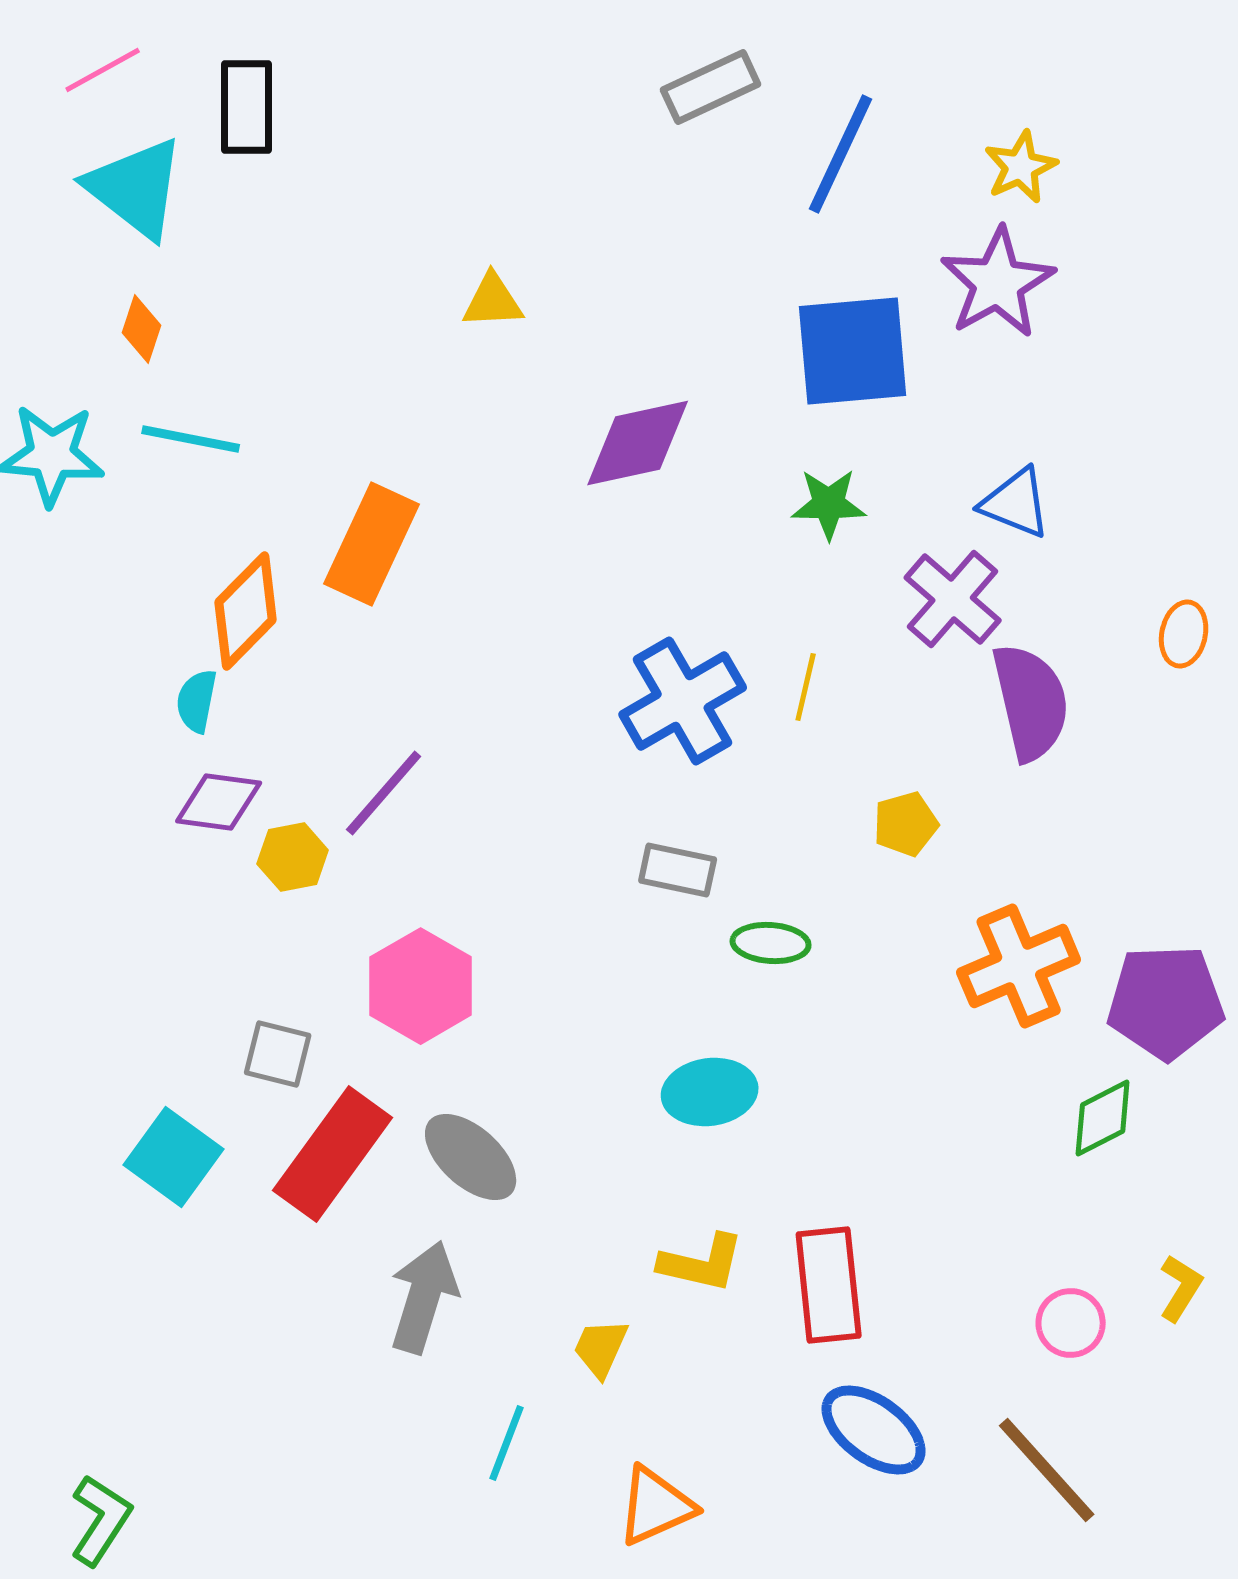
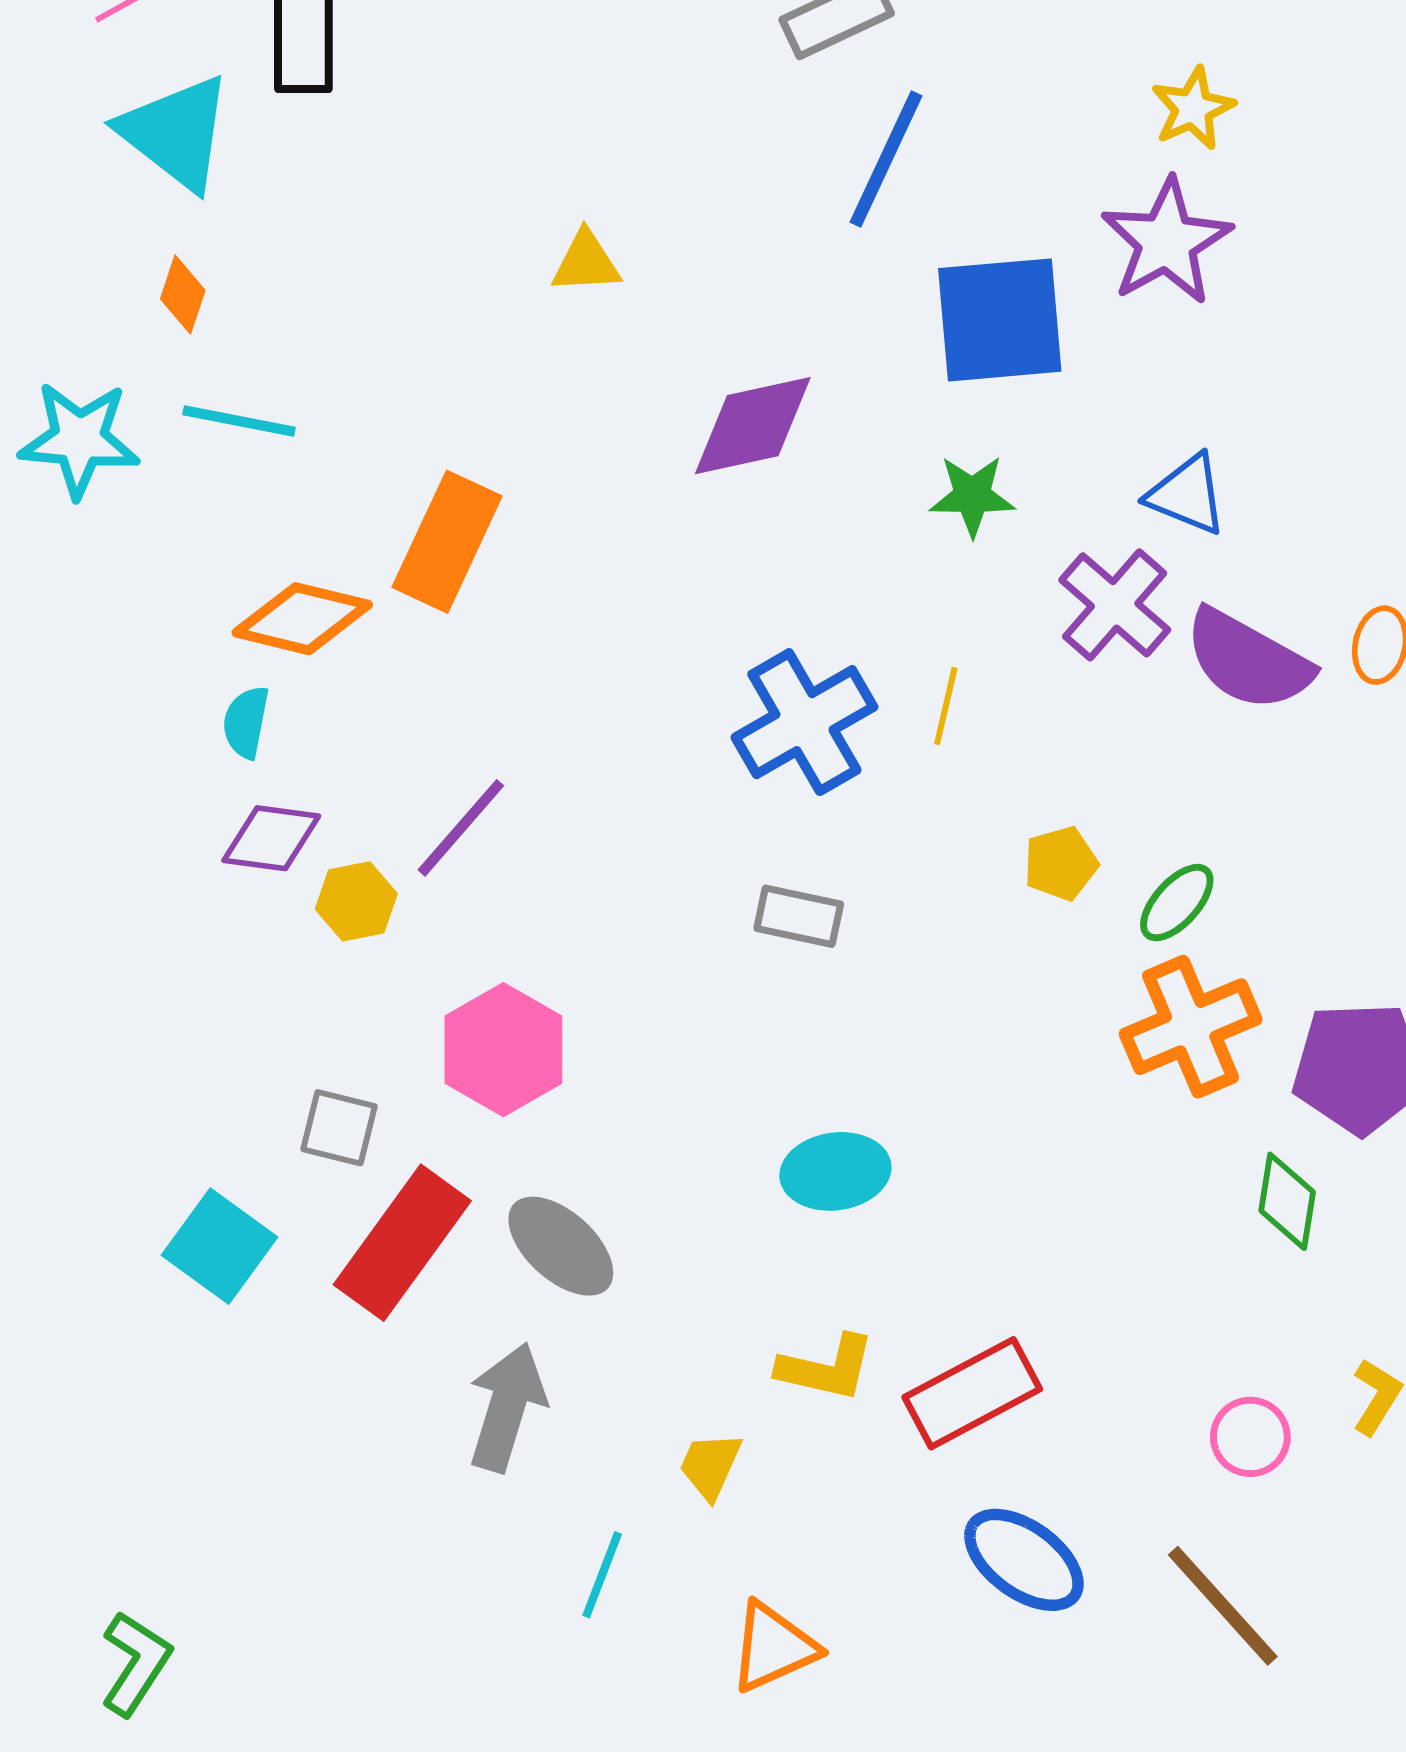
blue line: (841, 154) -> (886, 159), moved
orange diamond: (246, 611) -> (302, 619), turned 59
purple semicircle: (1031, 702) -> (1248, 660), moved, turned 132
green ellipse: (771, 943) -> (1177, 903), moved, turned -52
green diamond: (1103, 1118) -> (1287, 1201), turned -54
red rectangle: (829, 1285) -> (972, 1393), turned 68

